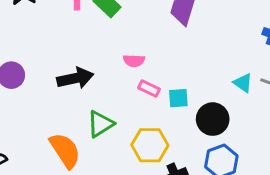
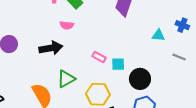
pink semicircle: (134, 61) -> (67, 25), moved
cyan triangle: (243, 83) -> (158, 35), moved, turned -32

